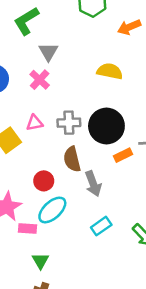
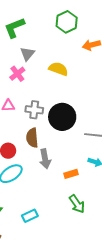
yellow semicircle: (110, 71) -> (58, 69), moved
orange rectangle: (123, 155) -> (71, 174), moved
cyan rectangle: (101, 226) -> (30, 216), moved

